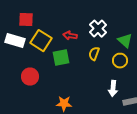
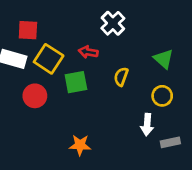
white cross: (98, 29) -> (113, 23), moved
yellow circle: (120, 61) -> (162, 96), moved
red circle: (30, 77) -> (35, 96), moved

